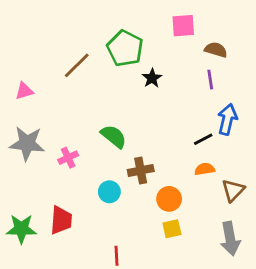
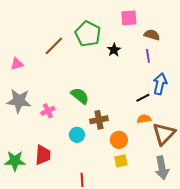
black star: (152, 78) -> (114, 50), moved
brown triangle: (233, 190) -> (164, 134), size x1.4

